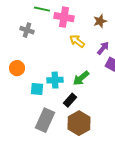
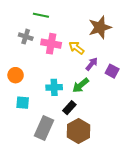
pink cross: (64, 17) -> (51, 44), moved
brown star: (100, 21) -> (100, 27), size x1.6
purple arrow: (103, 48) -> (92, 64), moved
cyan square: (37, 89) -> (23, 103), moved

